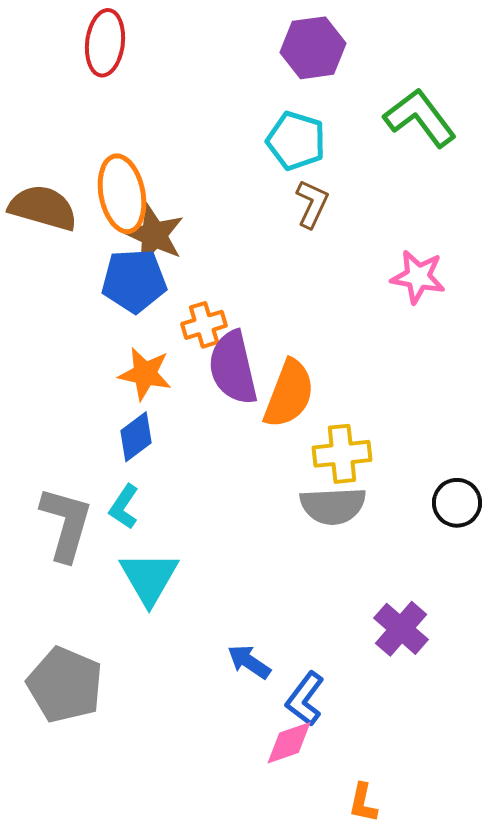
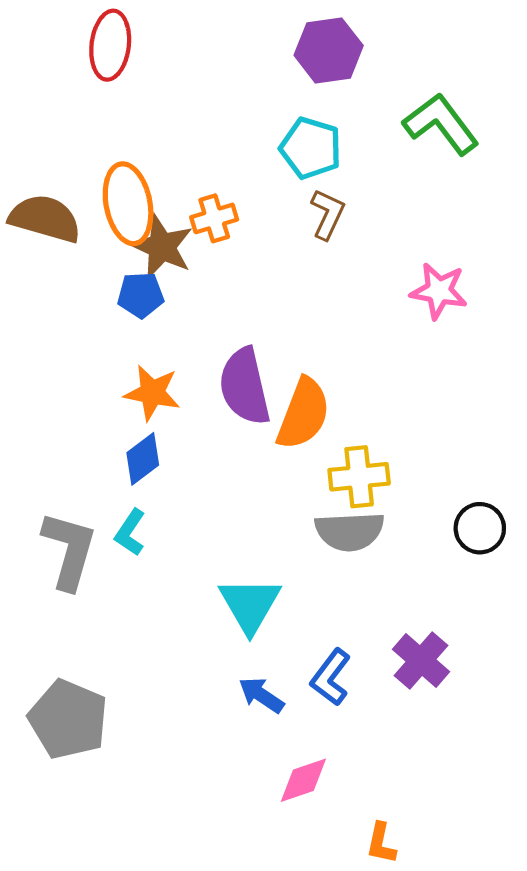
blue pentagon: (134, 281) -> (141, 295), size x0.7
orange cross: (204, 325) -> (214, 218), moved
cyan triangle: (149, 578) -> (250, 605), moved
blue L-shape: (305, 699) -> (331, 677), moved

